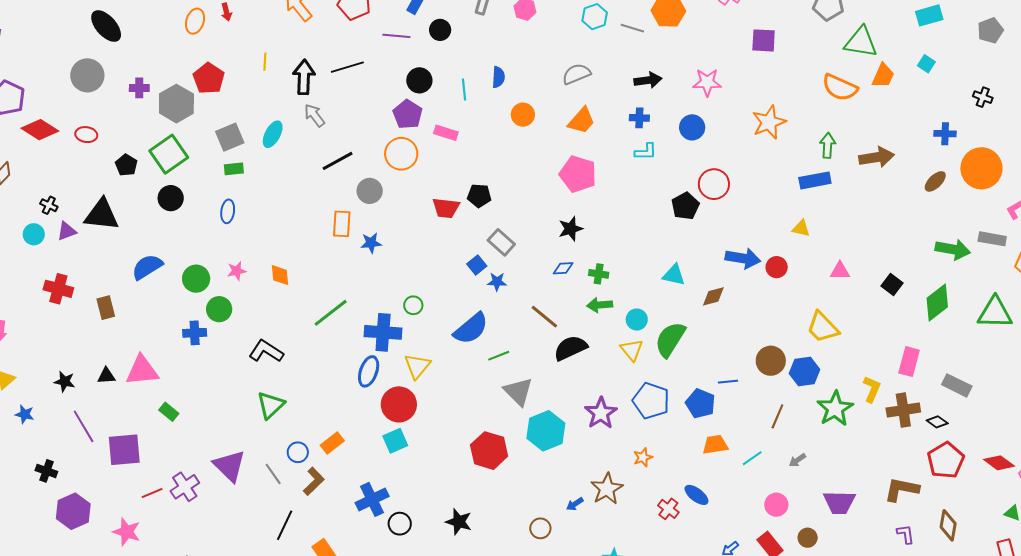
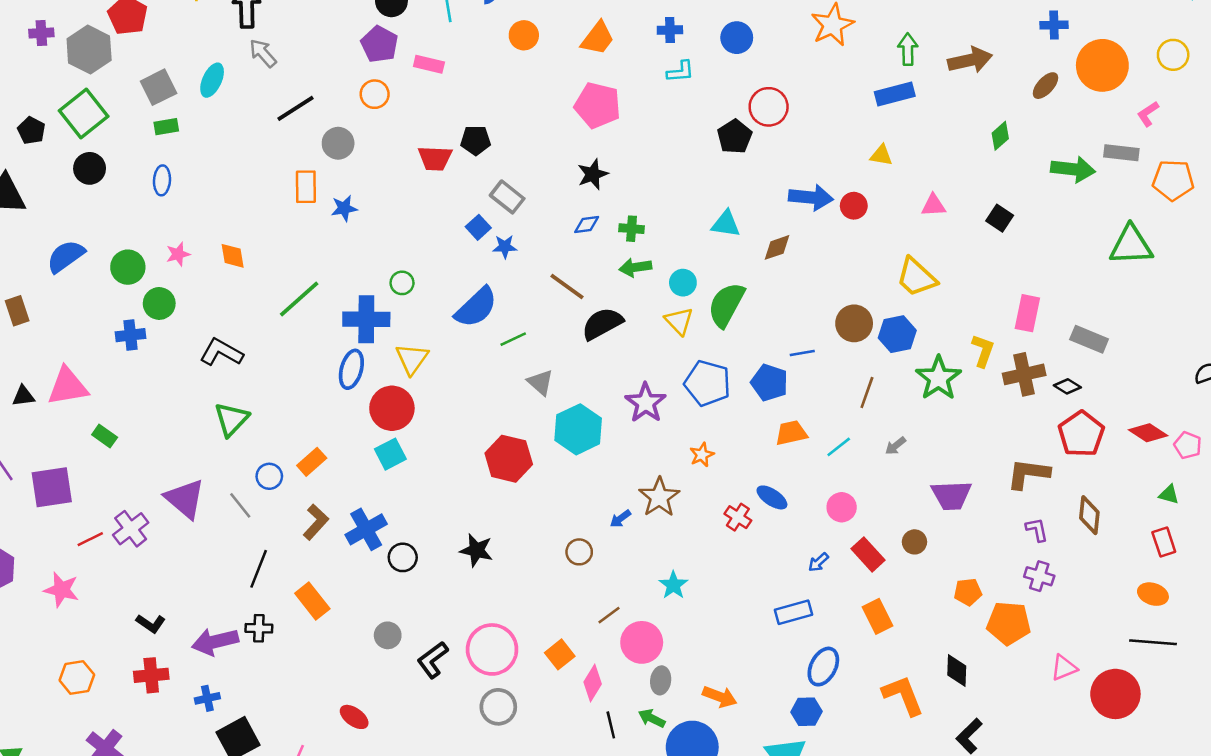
orange circle: (401, 154) -> (375, 94), size x0.7
green diamond: (937, 303) -> (1000, 136), moved, size x0.6
gray triangle: (518, 392) -> (540, 382), size x0.7
brown L-shape: (314, 481) -> (316, 522), moved
pink circle: (776, 505) -> (842, 507), moved

